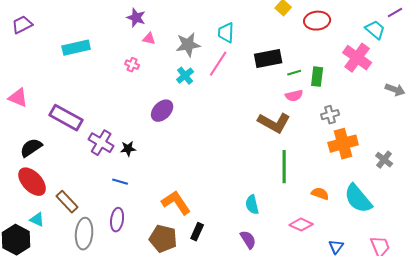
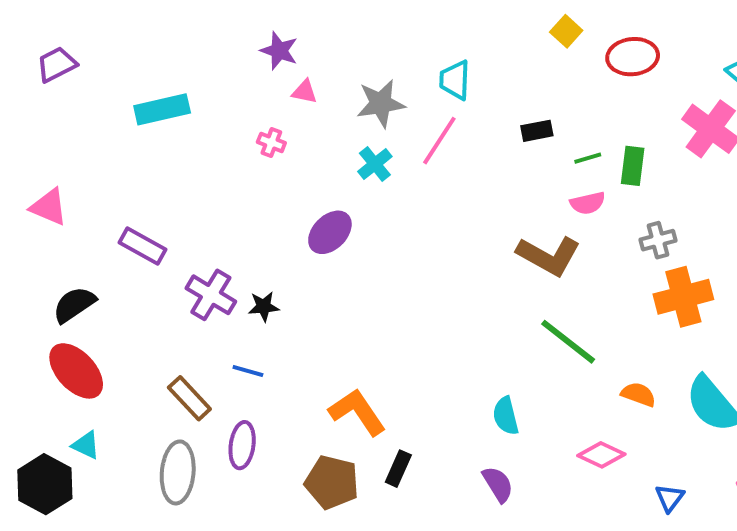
black rectangle: (268, 59) -> (537, 131), size x0.6
purple rectangle: (66, 118) -> (143, 246), size x0.7
green line: (284, 167) -> (568, 342), turned -52
brown rectangle: (67, 202) -> (189, 398), moved

